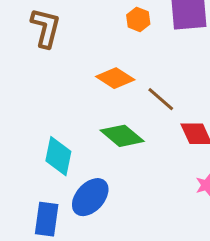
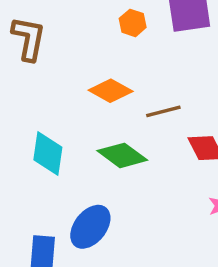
brown line: (161, 99) -> (163, 111), turned -52
cyan diamond: (58, 156) -> (48, 154), moved

